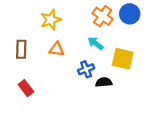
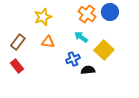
brown rectangle: (21, 49) -> (18, 42), turned 35
yellow square: (123, 59) -> (104, 50), turned 30
red rectangle: (26, 88) -> (17, 66), moved

